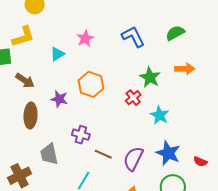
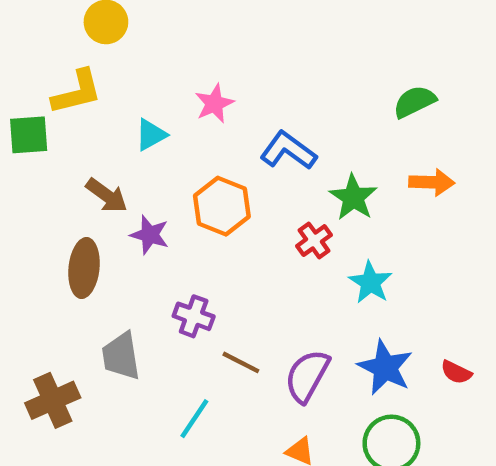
blue L-shape: (133, 37) -> (288, 151), moved, turned -30
brown arrow: (25, 81) -> (107, 195), moved
red semicircle: (200, 162) -> (456, 372), moved

